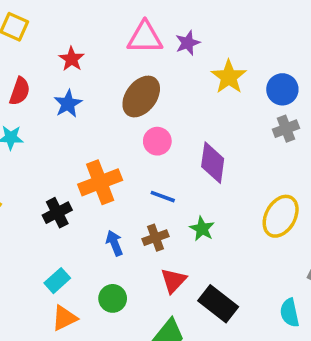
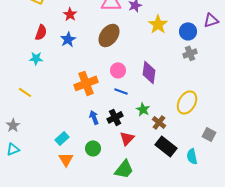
pink circle: (157, 141) -> (118, 70), moved
black cross: (57, 213) -> (115, 117), moved
brown cross: (156, 238) -> (159, 122), moved, turned -32
black rectangle: (218, 304) -> (166, 146), moved
orange triangle: (64, 318) -> (66, 159), turned -35

